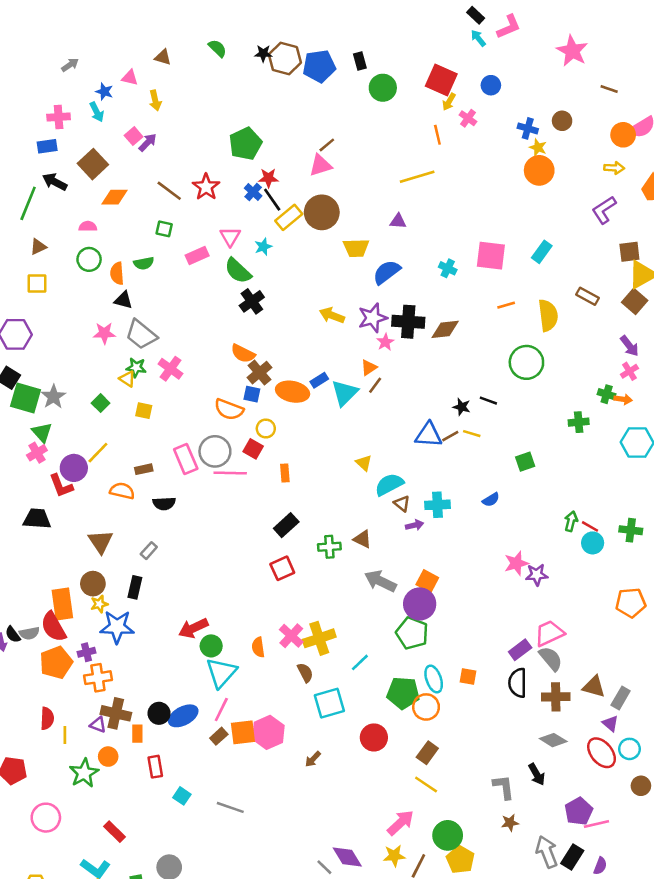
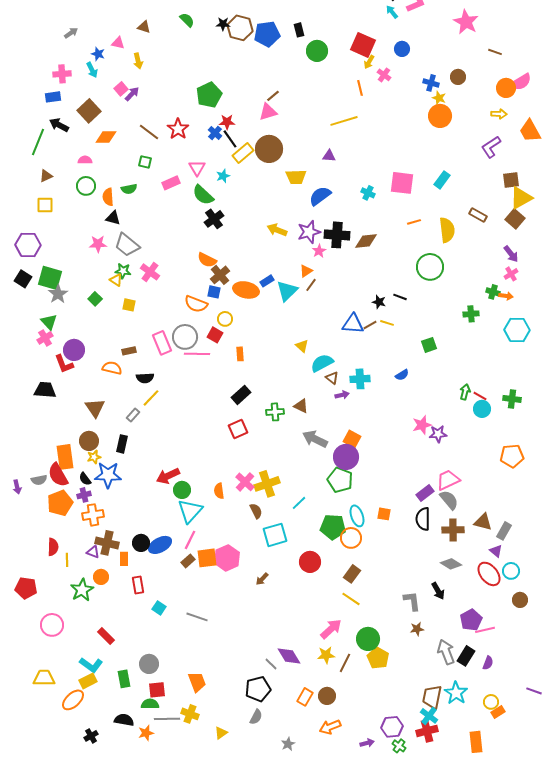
green square: (26, 398) -> (50, 278), moved
yellow line: (98, 453) -> (151, 398), moved
black semicircle: (13, 634) -> (85, 479), moved

